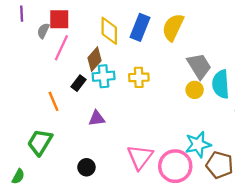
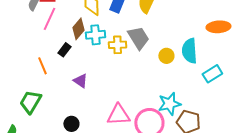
gray trapezoid: (199, 66) -> (138, 38), moved
cyan cross: (104, 76) -> (95, 35), moved
purple triangle: (97, 118) -> (80, 81), turned 42
pink triangle: (140, 157) -> (118, 115), turned 50

